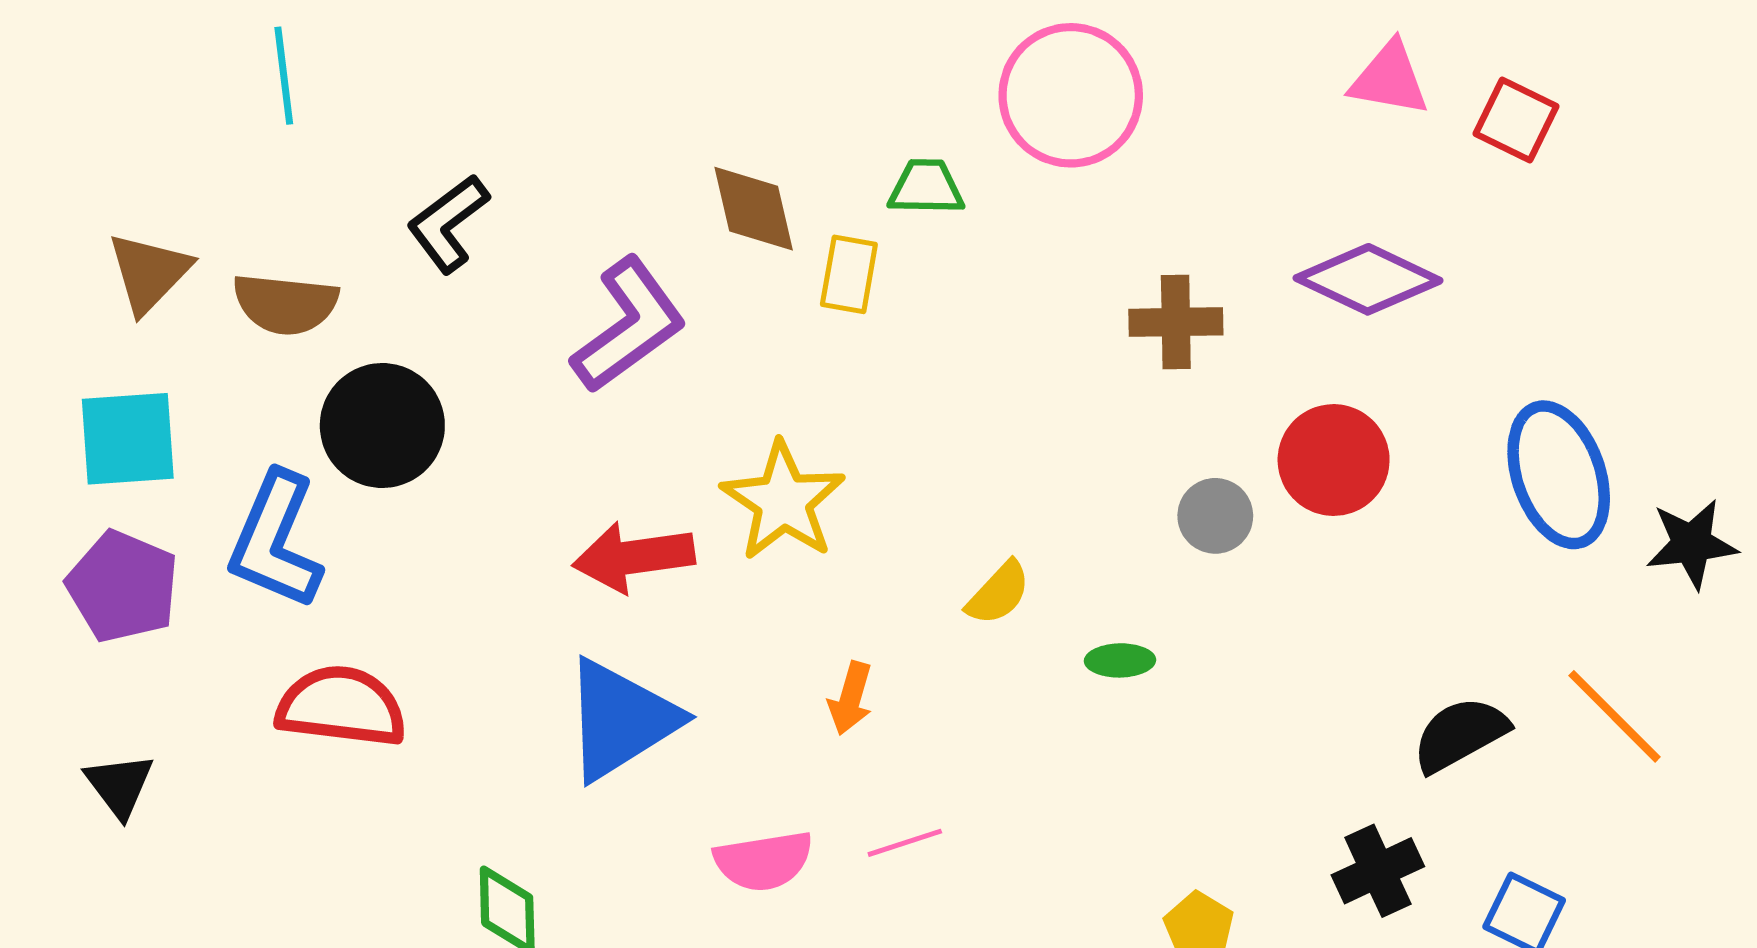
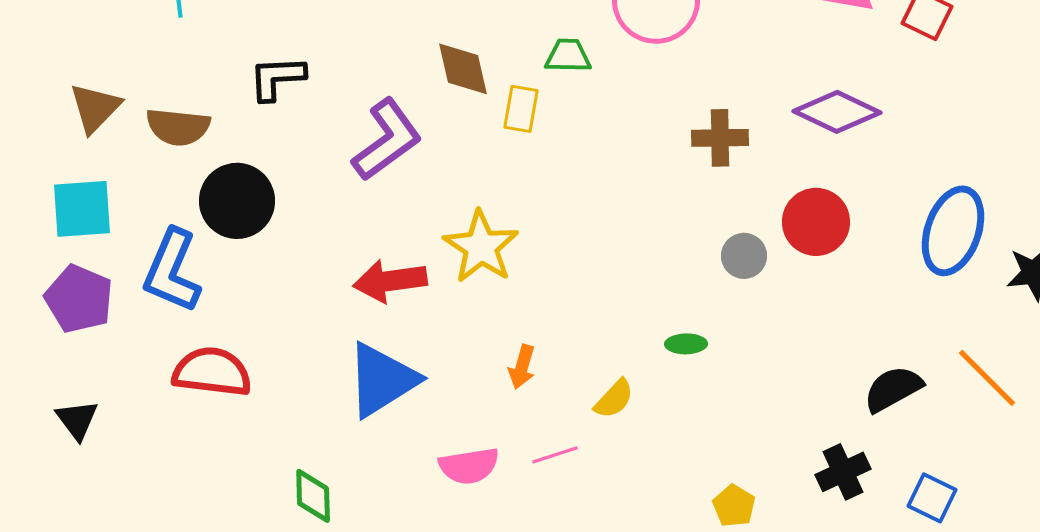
black L-shape: (448, 223) -> (277, 78), turned 34
blue ellipse: (1559, 475) -> (953, 231), turned 38
yellow semicircle: (998, 593) -> (614, 399), moved

